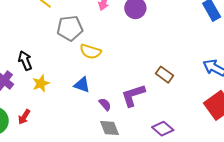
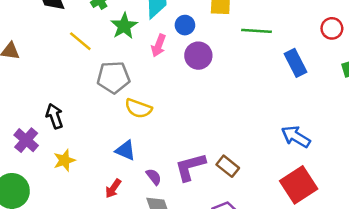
brown rectangle: (164, 75) -> (228, 166), moved
yellow star: (41, 83) -> (64, 160), moved
red arrow: (24, 117) -> (113, 189), moved

